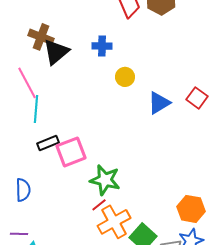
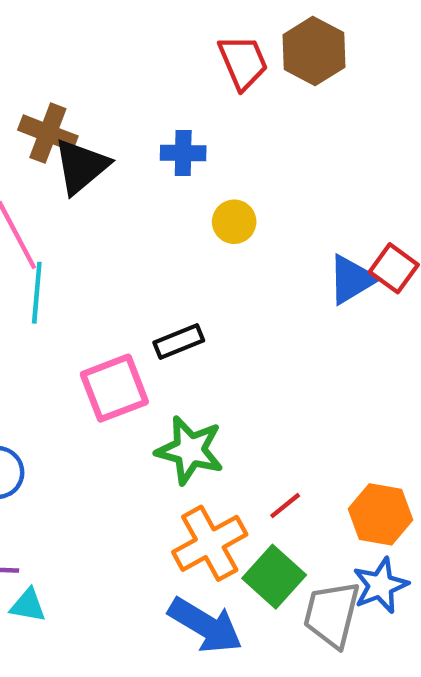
blue triangle: (159, 103) -> (352, 279), moved
black rectangle: (48, 143) -> (179, 341), moved
red line: (99, 205) -> (285, 506), moved

